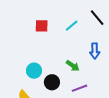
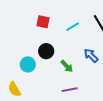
blue arrow: (95, 51) -> (91, 55), turned 126
black circle: (52, 82) -> (46, 51), moved

